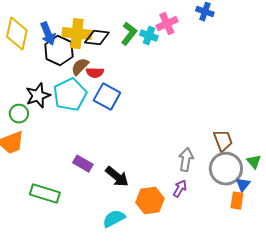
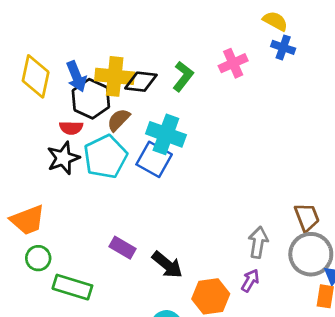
cyan cross: (149, 36) -> (166, 134), moved, size x1.6
red semicircle: (95, 73) -> (71, 128), moved
green circle: (19, 114) -> (38, 258), moved

